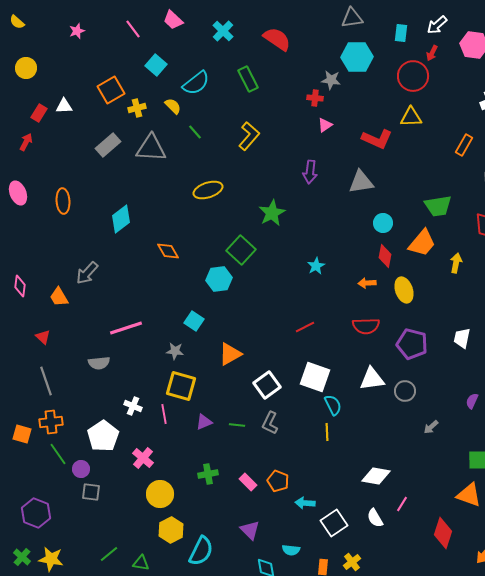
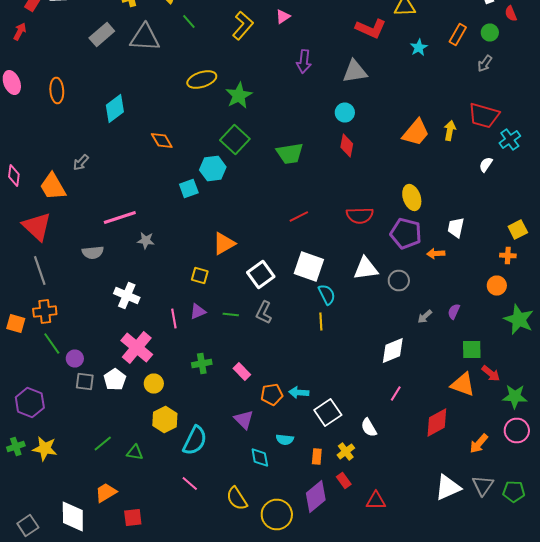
pink triangle: (325, 125) -> (283, 16), moved
green trapezoid: (438, 206) -> (290, 154), moved
green star: (272, 213) -> (239, 96), moved
cyan circle: (383, 223) -> (345, 112), moved
red diamond: (385, 256) -> (347, 146), moved
yellow arrow: (456, 263) -> (450, 130), moved
cyan star: (316, 266) -> (419, 48), moved
gray arrow: (87, 273) -> (81, 162), size x0.7
orange arrow: (367, 283) -> (436, 254), moved
yellow ellipse: (404, 290) -> (412, 198), moved
orange trapezoid: (59, 297) -> (53, 186), size x1.4
cyan square: (194, 321) -> (189, 188), moved, turned 36
red triangle: (43, 337) -> (37, 226), size x2.0
gray star: (175, 351) -> (146, 240), moved
yellow square: (181, 386) -> (200, 276), moved, size x0.6
purple semicircle: (472, 401) -> (454, 312), moved
white cross: (133, 406) -> (127, 296), size x1.4
pink line: (164, 414) -> (174, 318), moved
white pentagon: (103, 436) -> (115, 380), moved, size x0.7
pink cross: (143, 458) -> (137, 348), size x1.5
white diamond: (376, 476) -> (393, 350), moved, turned -32
orange pentagon: (278, 481) -> (272, 394), moved, turned -30
yellow circle: (160, 494) -> (154, 384), size x0.7
white semicircle: (375, 518) -> (369, 428), moved
red diamond: (443, 533) -> (437, 422), turned 44
green cross: (22, 557) -> (16, 446), turned 30

